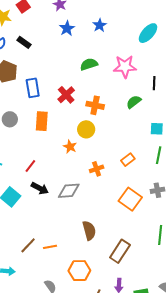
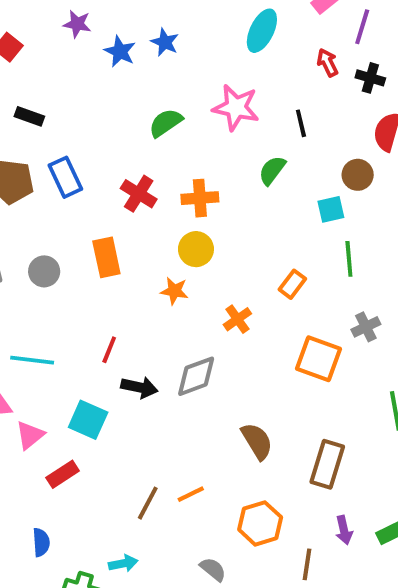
blue star: (67, 28) -> (120, 51), moved
pink star: (125, 67) -> (236, 108), turned 30
blue rectangle: (33, 88) -> (65, 177), moved

